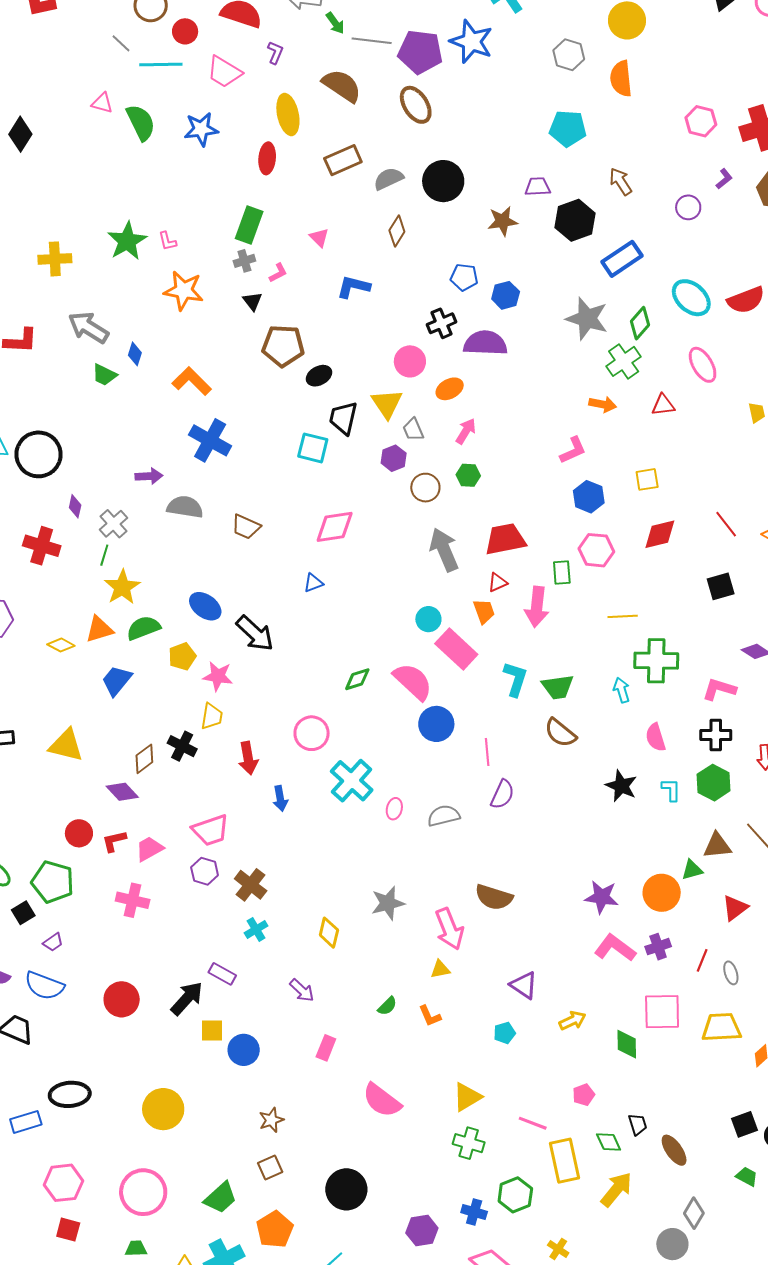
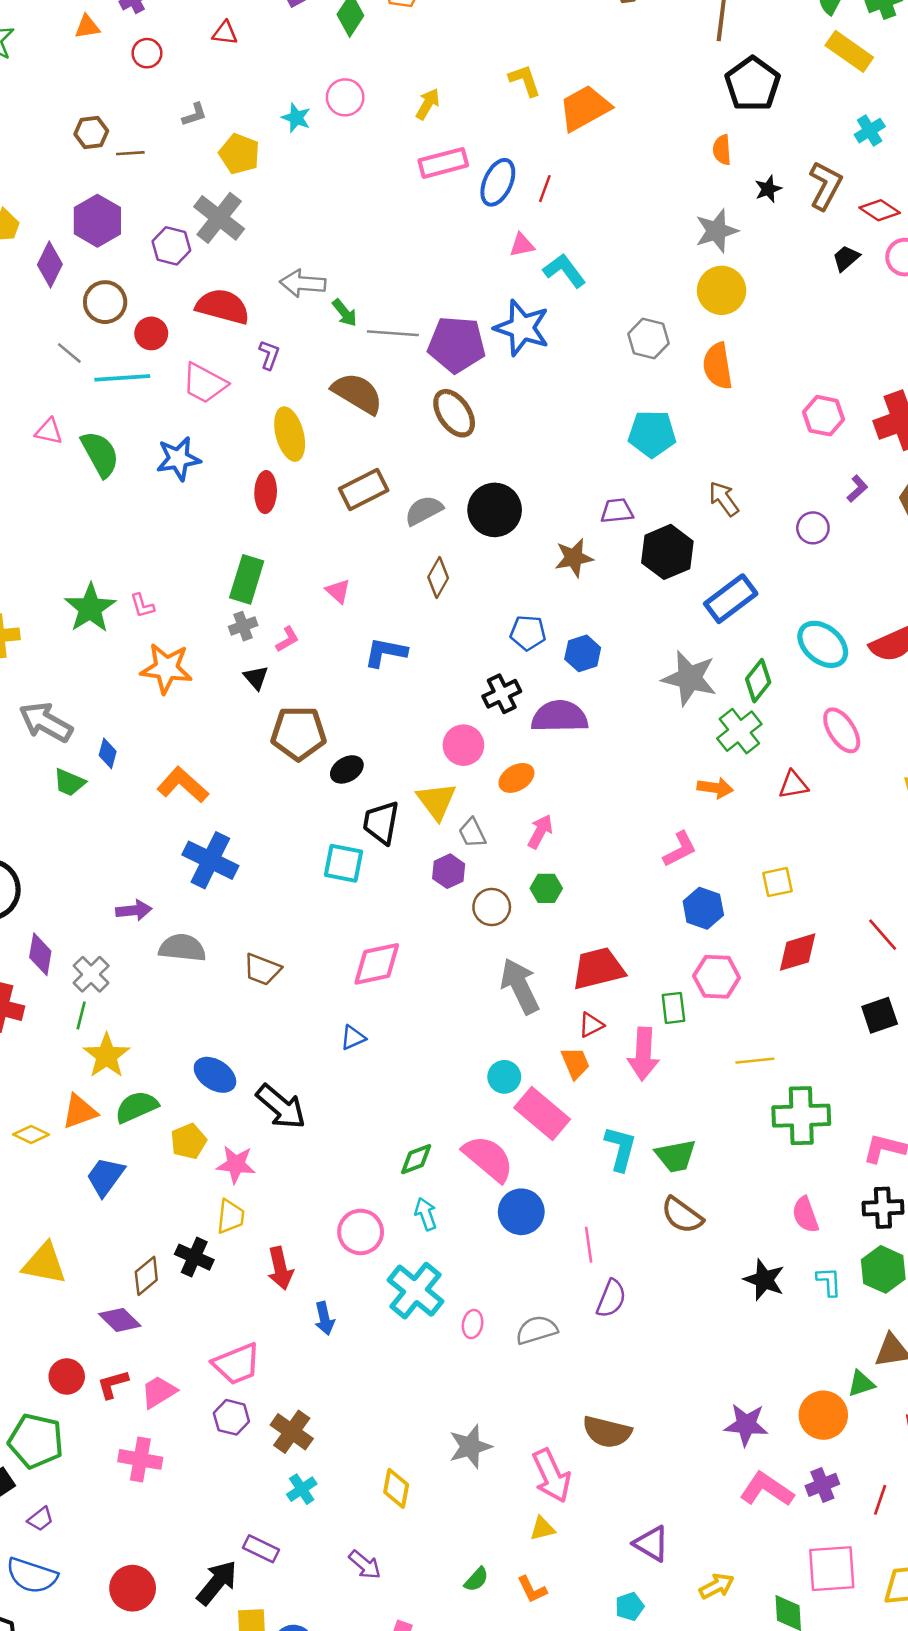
purple diamond: (75, 506) -> (40, 954), size x1.4
cyan arrow: (622, 690) -> (426, 1214), moved

